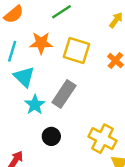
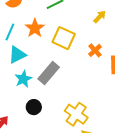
orange star: (41, 43) -> (35, 28), turned 30
cyan triangle: (24, 77) -> (17, 55), turned 42

